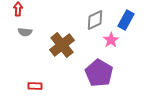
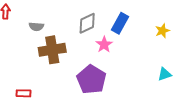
gray semicircle: (25, 32) -> (36, 26), moved
brown cross: (62, 45) -> (52, 50), turned 30

